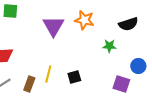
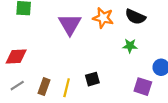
black semicircle: (128, 24) -> (135, 17), moved, turned 42
yellow line: (48, 74) -> (67, 88), moved

